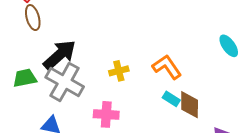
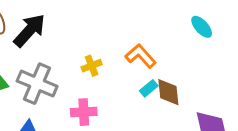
black arrow: (60, 55) -> (29, 30), moved
cyan rectangle: (171, 99) -> (149, 88), turned -66

